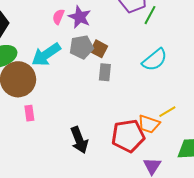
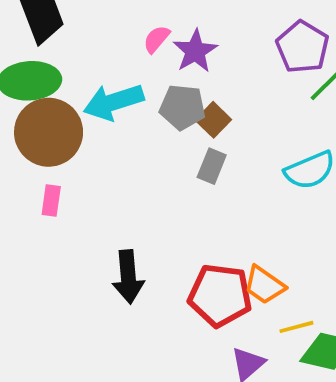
yellow line: (167, 112) -> (296, 327), moved

